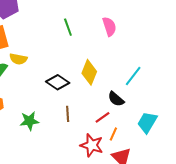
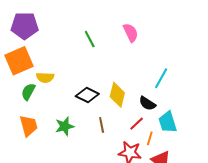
yellow diamond: (89, 72) -> (117, 95), moved
green star: (29, 121) -> (65, 126), moved
cyan trapezoid: (147, 122) -> (168, 122), moved, turned -40

